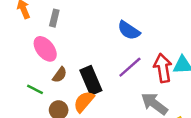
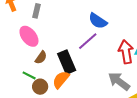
purple line: (130, 67) -> (88, 41), moved
green line: (35, 89) -> (29, 75), moved

